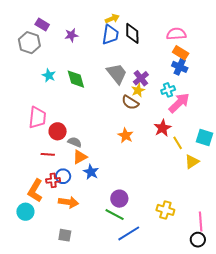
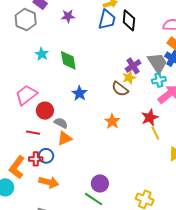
gray trapezoid: (117, 74) -> (157, 63), moved
pink trapezoid: (37, 118) -> (26, 95), turned -140
yellow line: (178, 143) -> (155, 133), moved
blue star: (91, 172) -> (80, 93), moved

